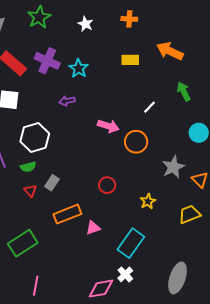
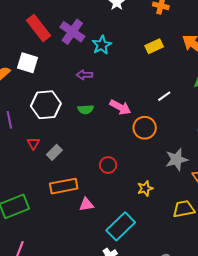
yellow rectangle: (130, 60) -> (154, 46), turned -36
green semicircle: (28, 167) -> (86, 109), moved
red triangle: (30, 191) -> (33, 143), moved

